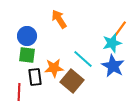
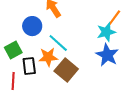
blue circle: (27, 36) -> (32, 26), moved
green square: (27, 55) -> (13, 50), moved, turned -36
cyan line: (83, 59) -> (58, 43), moved

